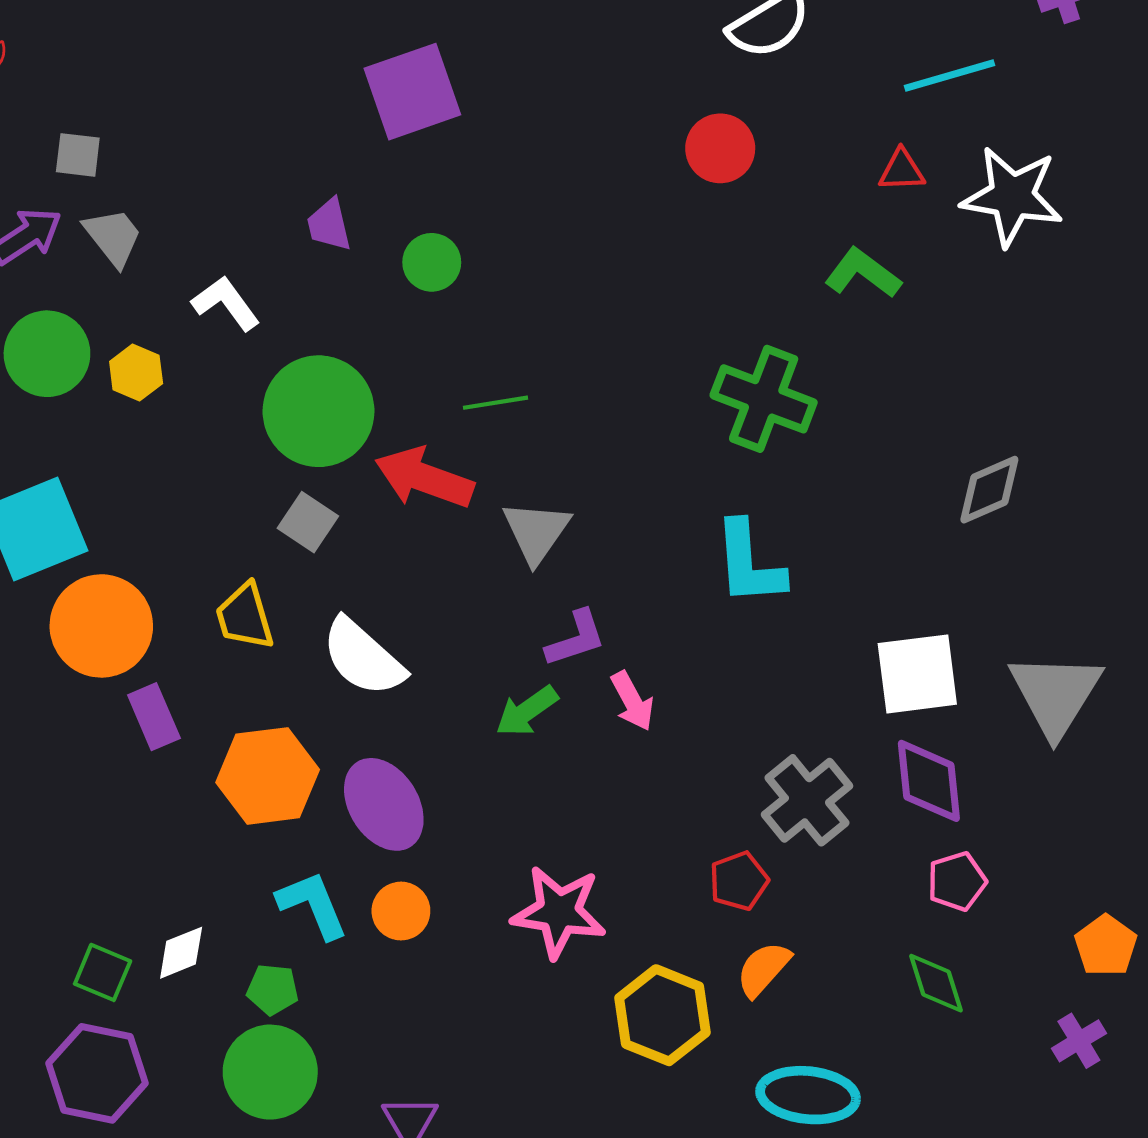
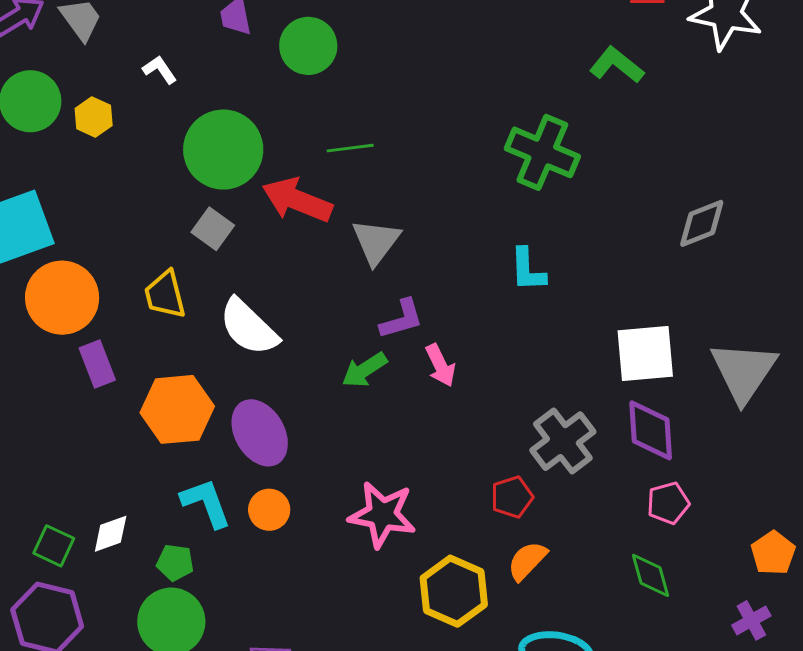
green circle: (432, 262) -> (308, 46), size x1.4
white L-shape: (226, 303) -> (160, 70), size x0.7
cyan L-shape: (749, 563) -> (528, 270), size x0.7

